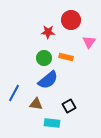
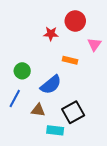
green circle: (44, 58) -> (22, 71), moved
black square: (69, 106) -> (73, 112), size x1.5

